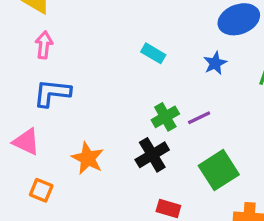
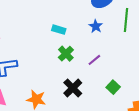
green cross: (165, 117) -> (66, 54), moved
green square: (219, 170) -> (113, 87), size x0.6

